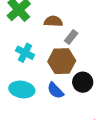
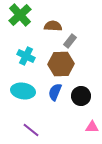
black circle: (83, 82) -> (81, 96), moved
blue semicircle: (55, 91) -> (55, 92), turned 66

